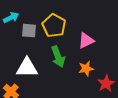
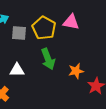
pink triangle: (86, 41) -> (71, 22), moved, turned 36
white triangle: (27, 68) -> (17, 70), size x0.7

